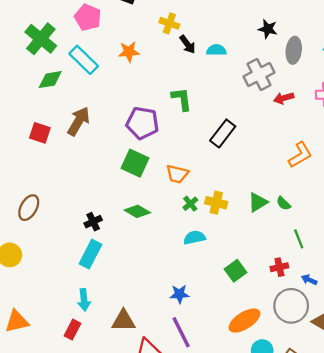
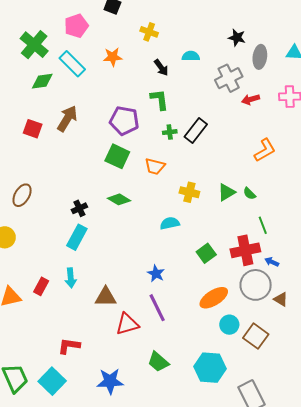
pink pentagon: (88, 17) -> (76, 26), turned 30
black arrow: (187, 44) -> (161, 68), moved
green cross: (190, 204) -> (170, 132), moved, turned 32
red cross: (279, 267) -> (245, 250), size x1.8
blue star: (180, 294) -> (156, 274), turned 30
red rectangle: (72, 330) -> (41, 286), moved

